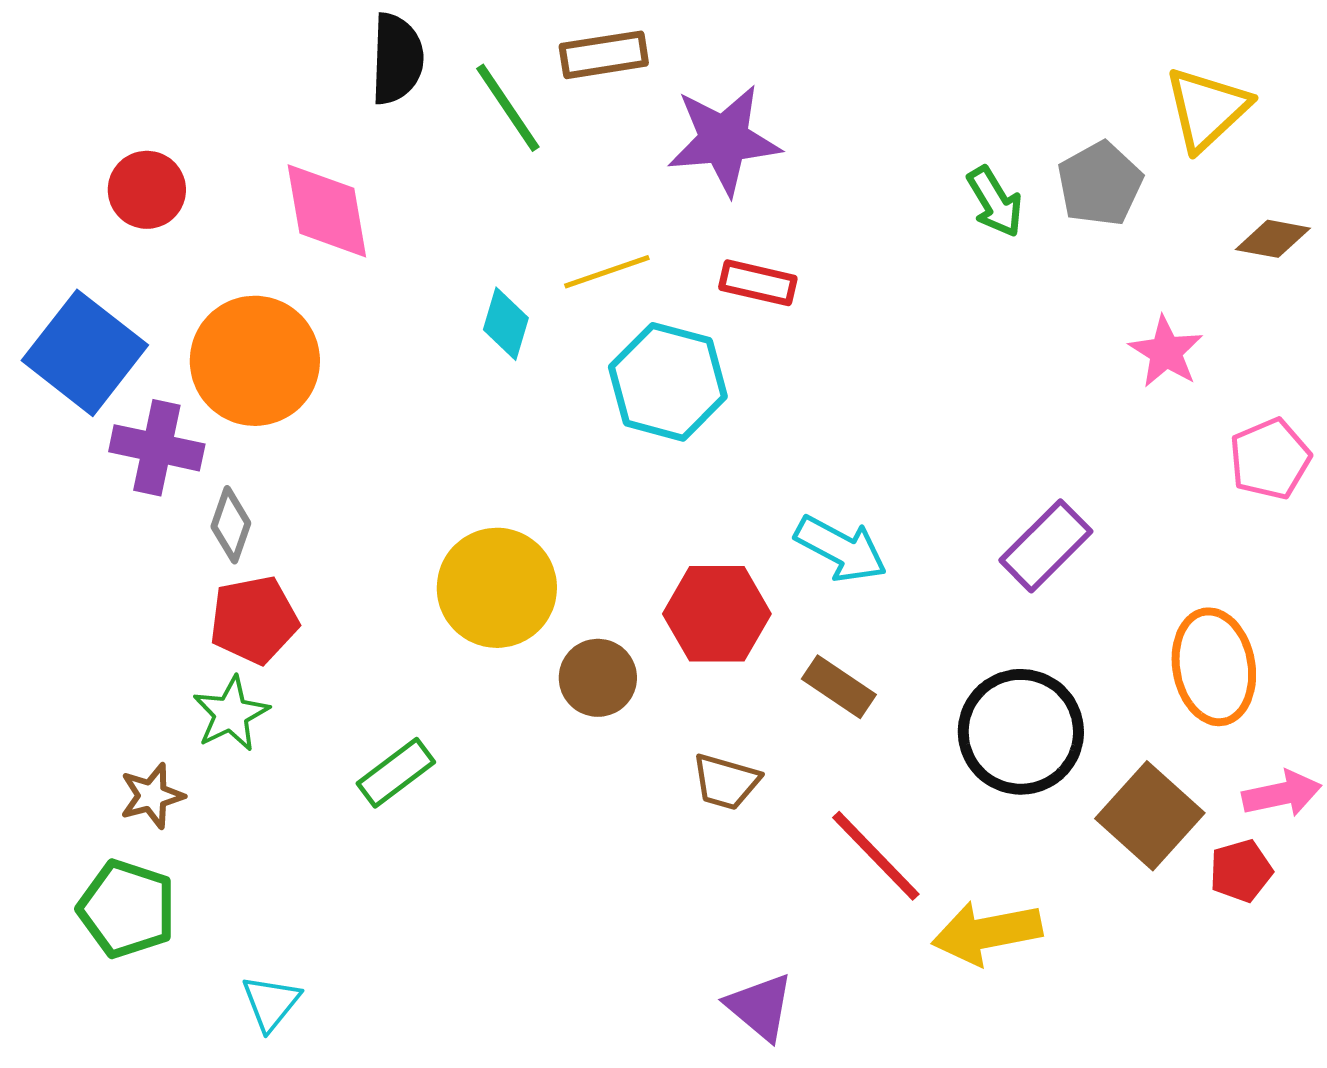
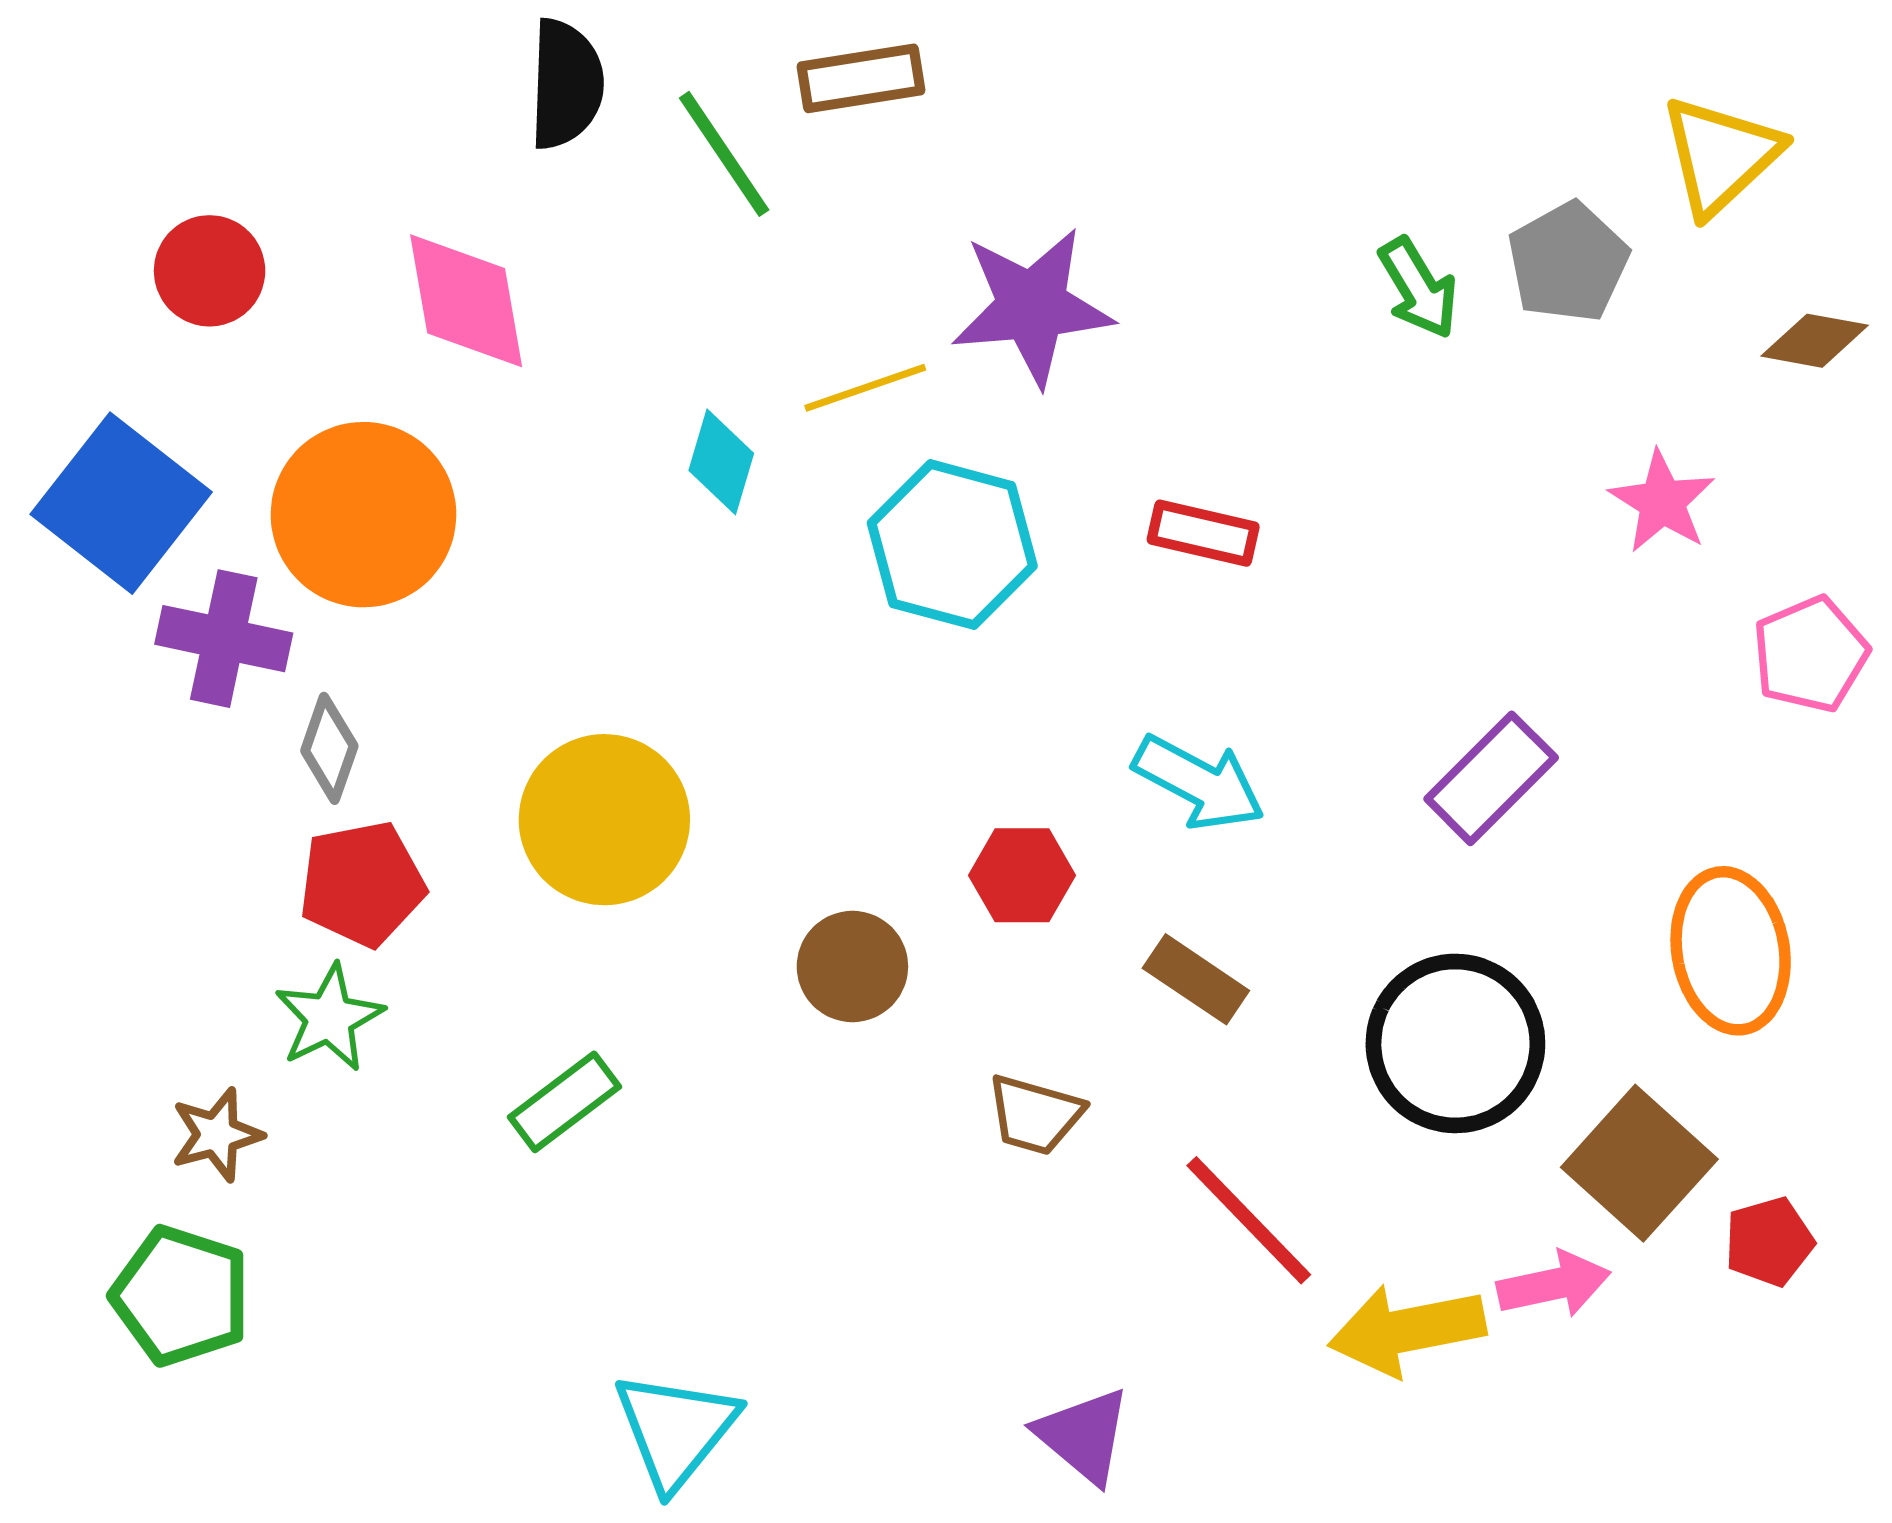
purple star: (724, 140) -> (1032, 306), moved
red rectangle: (758, 283) -> (1203, 533), moved
yellow circle: (497, 588) -> (604, 820), moved
red hexagon: (717, 614) -> (1022, 875), size x0.7
pink arrow: (1282, 794) -> (1554, 1284), moved
cyan triangle: (271, 1003) -> (676, 1430), moved, size x1.5

